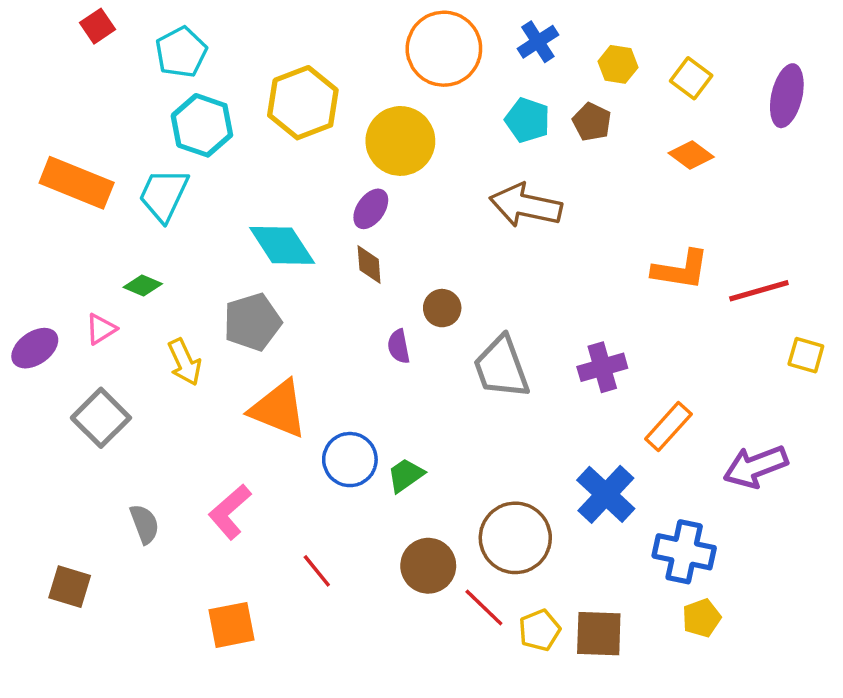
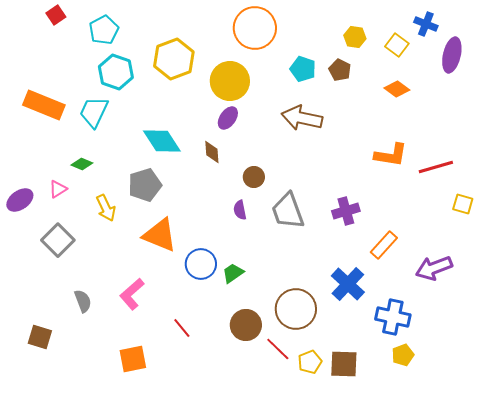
blue cross: (538, 42) -> (426, 24), moved, turned -35
purple ellipse: (371, 209) -> (228, 118), moved
purple semicircle: (399, 346) -> (240, 210), moved

